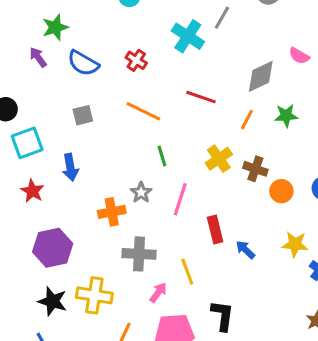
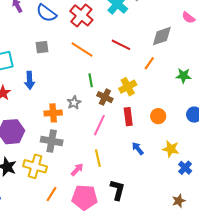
pink semicircle: (299, 56) -> (188, 18), moved
red cross: (136, 60) -> (81, 15), size x1.6
green star: (286, 116) -> (183, 76), moved
brown cross: (255, 169) -> (105, 97), moved
orange circle: (281, 191) -> (158, 116), moved
pink line: (180, 199) -> (99, 125), moved
red rectangle: (215, 229) -> (128, 117), moved
gray cross: (139, 254) -> (52, 141), moved

